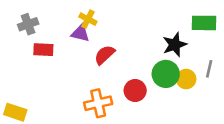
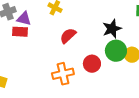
purple triangle: (80, 33) -> (24, 19), moved
black star: (175, 45) -> (112, 29), moved

